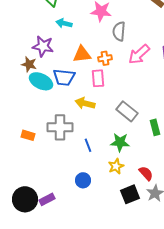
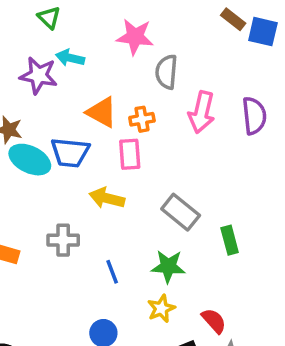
purple star: (43, 46) -> (39, 75), moved
orange triangle: (82, 54) -> (102, 112), turned 36
pink arrow: (139, 54) -> (202, 112), turned -35
gray cross: (60, 127) -> (63, 240), size x0.7

